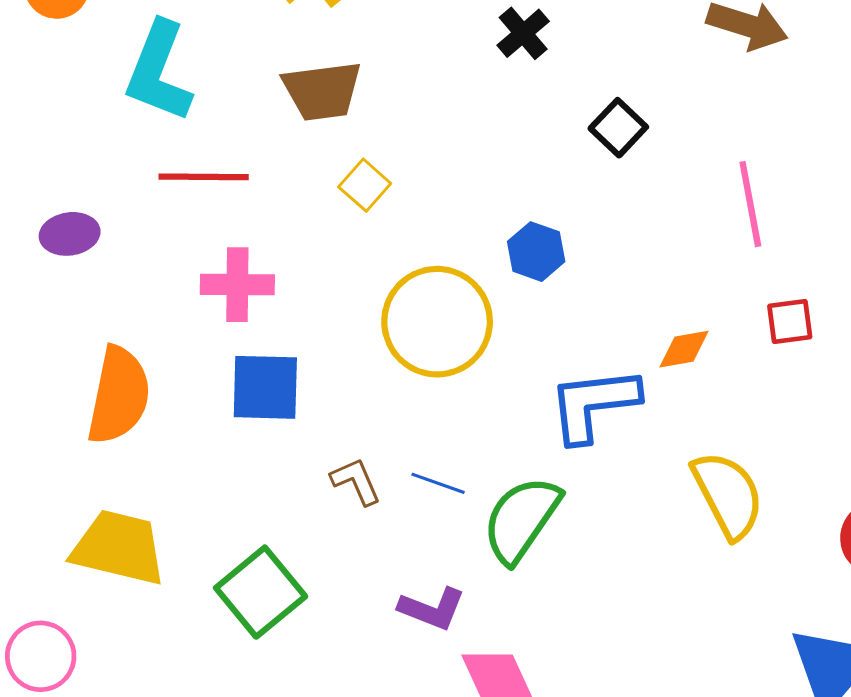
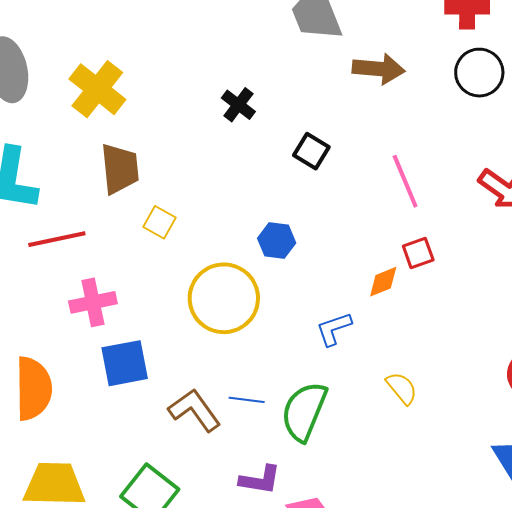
brown trapezoid: (322, 91) -> (120, 169), turned -76
red square: (790, 321) -> (418, 253), moved
blue L-shape: (594, 404) -> (334, 329), size x0.6
brown L-shape: (356, 481) -> (195, 410), size x1.5
yellow semicircle: (728, 495) -> (402, 388), moved, size x0.6

